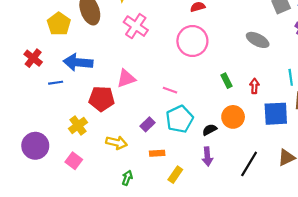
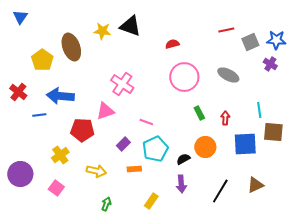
pink cross: (136, 26) -> (122, 84), moved
pink circle: (192, 41) -> (184, 77), moved
purple rectangle: (148, 124) -> (123, 144), moved
orange rectangle: (157, 153) -> (134, 169), moved

